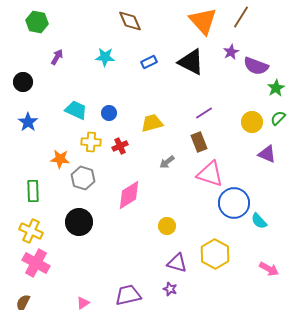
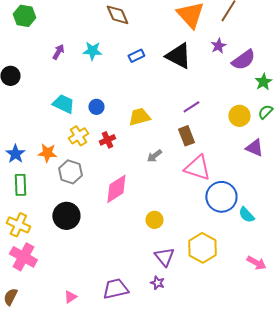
purple arrow: (57, 57) -> (58, 52), moved
purple semicircle: (256, 66) -> (243, 60), turned -55
blue star: (28, 122) -> (15, 154), moved
yellow cross: (91, 142) -> (78, 136), turned -36
purple triangle: (177, 263) -> (164, 257), turned 35

